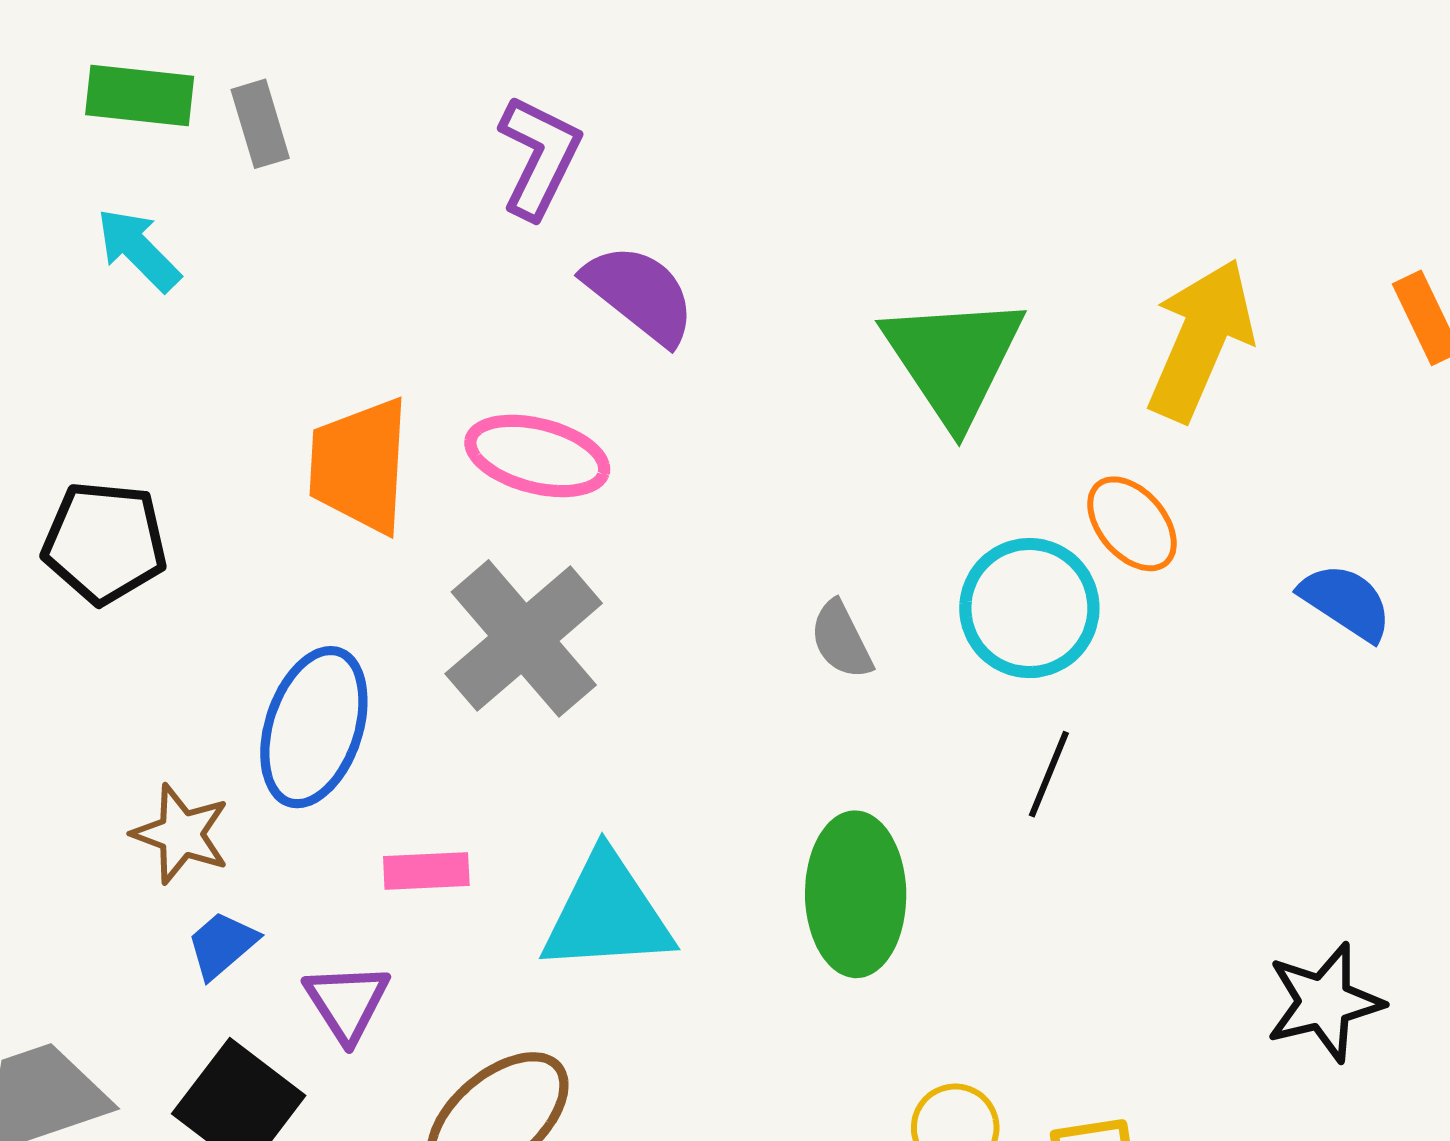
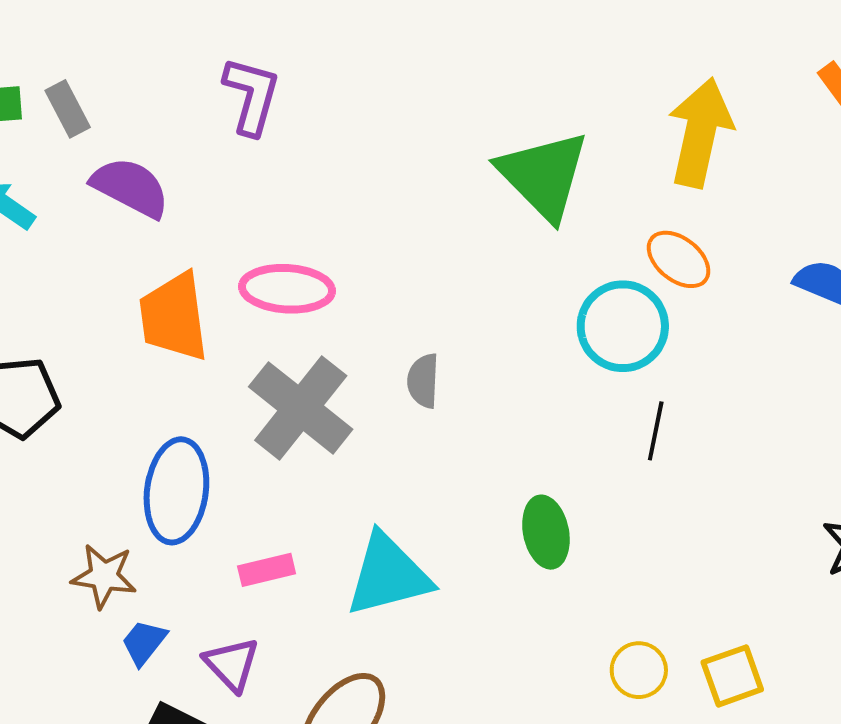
purple semicircle: (640, 294) -> (130, 187), moved
gray semicircle: (841, 640) -> (423, 381), moved, turned 40
green ellipse: (856, 894) -> (546, 532), size x0.7

